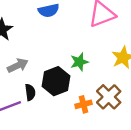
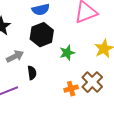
black hexagon: (56, 81) -> (42, 35), moved
black semicircle: (30, 92) -> (32, 73), moved

